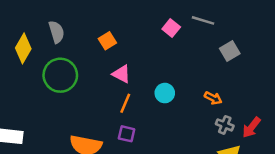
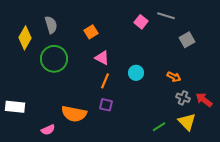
red arrow: (251, 127) -> (204, 100), turned 90

